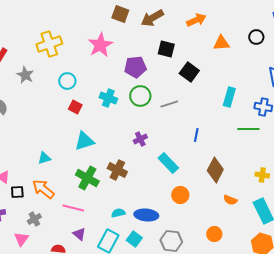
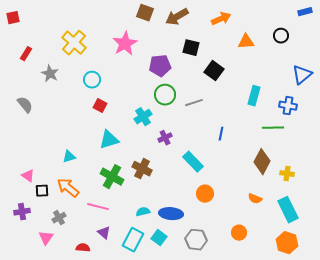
yellow cross: (49, 44) -> (74, 43), turned -30
cyan cross: (108, 98) -> (143, 117), moved, turned 36
brown diamond: (215, 170) -> (262, 162), moved

